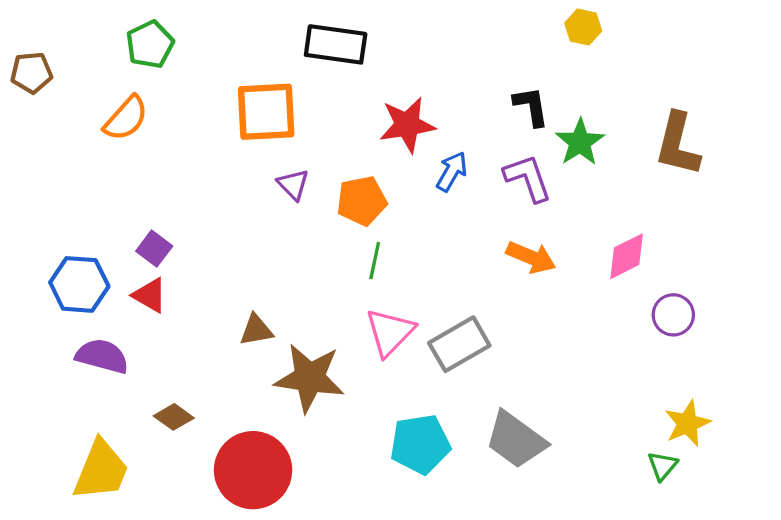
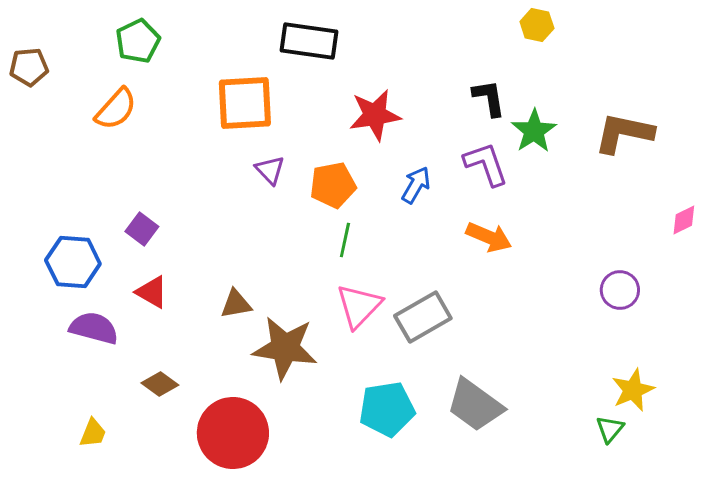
brown L-shape: (678, 144) -> (624, 133), turned 88
blue arrow: (452, 171) -> (416, 185), moved
pink diamond: (627, 256) -> (684, 220), moved, size x0.7
red triangle: (150, 295) -> (152, 292), moved
yellow trapezoid: (101, 470) -> (93, 433), size x0.5

